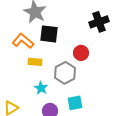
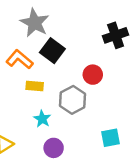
black square: (49, 34) -> (52, 51), turned 30
cyan square: (75, 103) -> (110, 138), moved

